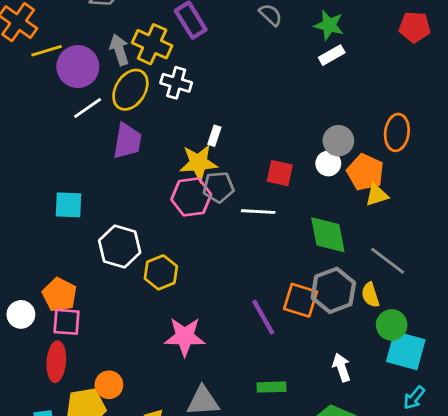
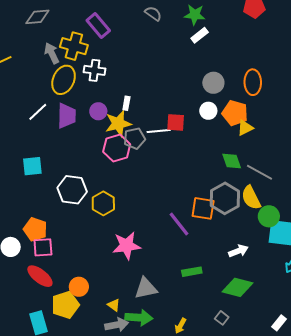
purple circle: (78, 67) -> (98, 111), moved, size x0.6
white line: (88, 108) -> (38, 112), moved
gray circle: (338, 141) -> (213, 83), moved
white line: (258, 212) -> (159, 131), moved
green diamond: (328, 235) -> (232, 161), moved, size x0.7
yellow semicircle: (370, 295) -> (251, 198), size x1.4
red ellipse: (56, 362) -> (40, 276), turned -48
white arrow: (341, 367) -> (238, 251), turned 96

